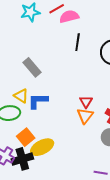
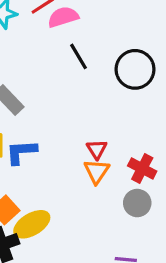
black line: (78, 42) -> (79, 56), turned -36

